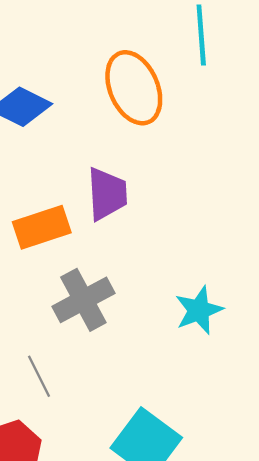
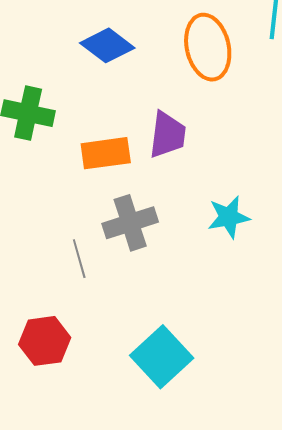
cyan star: (199, 310) -> (229, 217), moved
gray line: (39, 376) -> (79, 259), moved

